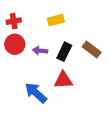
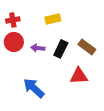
red triangle: (63, 80) -> (79, 76), moved

